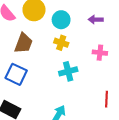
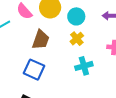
yellow cross: (61, 43) -> (77, 39), turned 32

